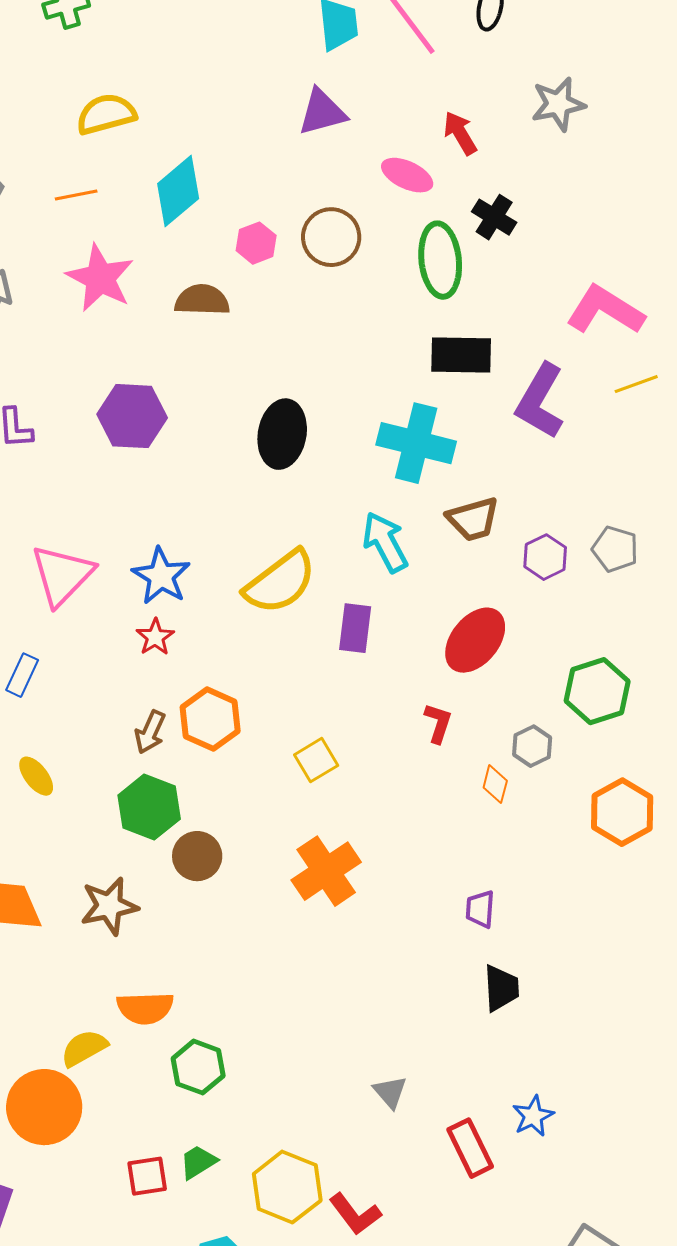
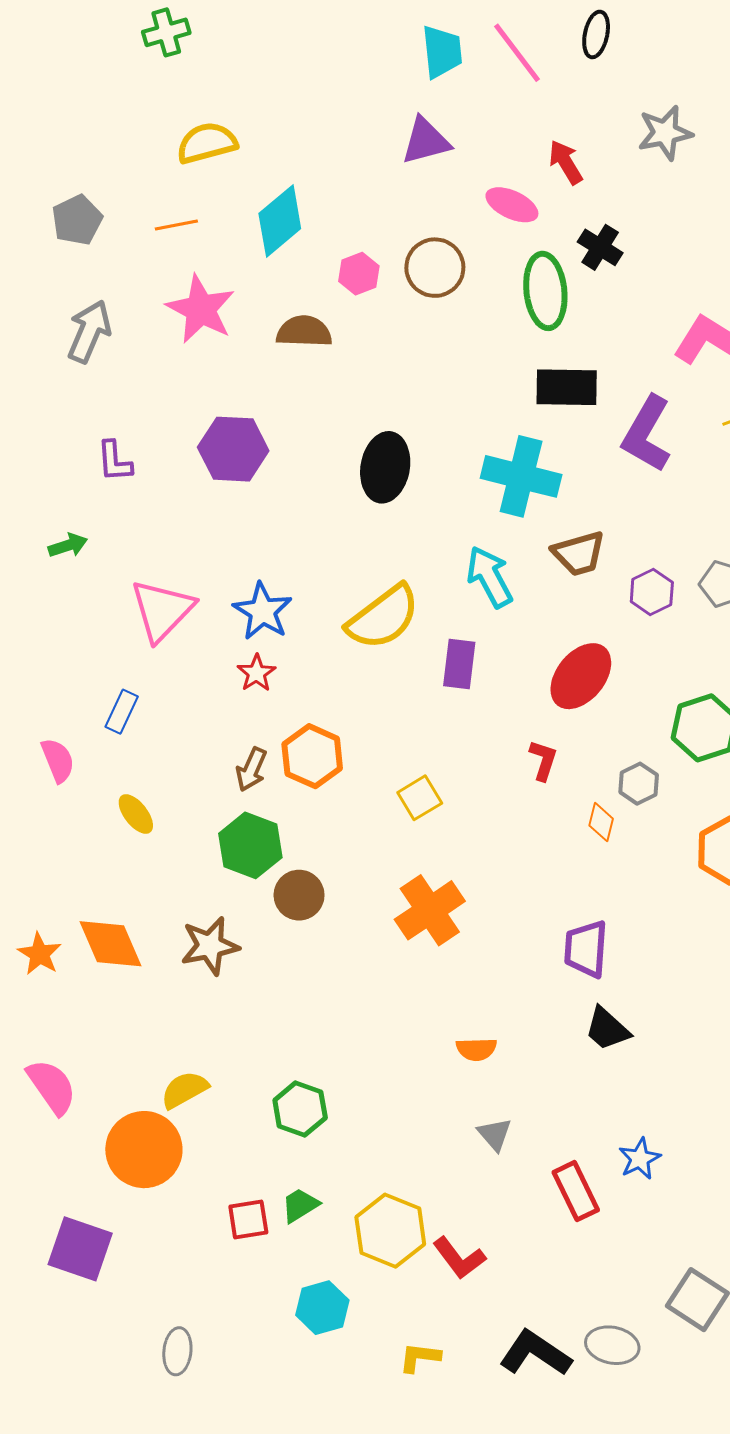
purple trapezoid: (480, 909) -> (586, 949), size x1.5
black trapezoid: (501, 988) -> (607, 1029), turned 135
orange semicircle: (145, 1008) -> (476, 1049), moved, size x0.7

